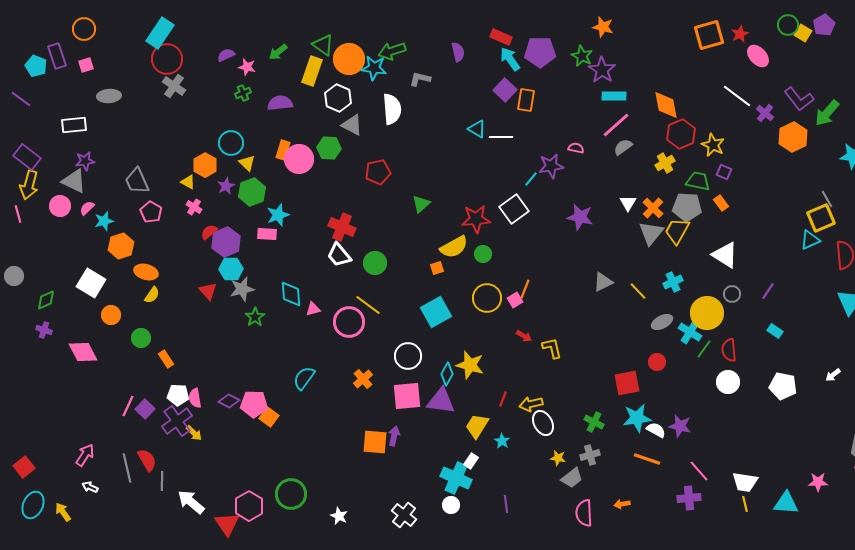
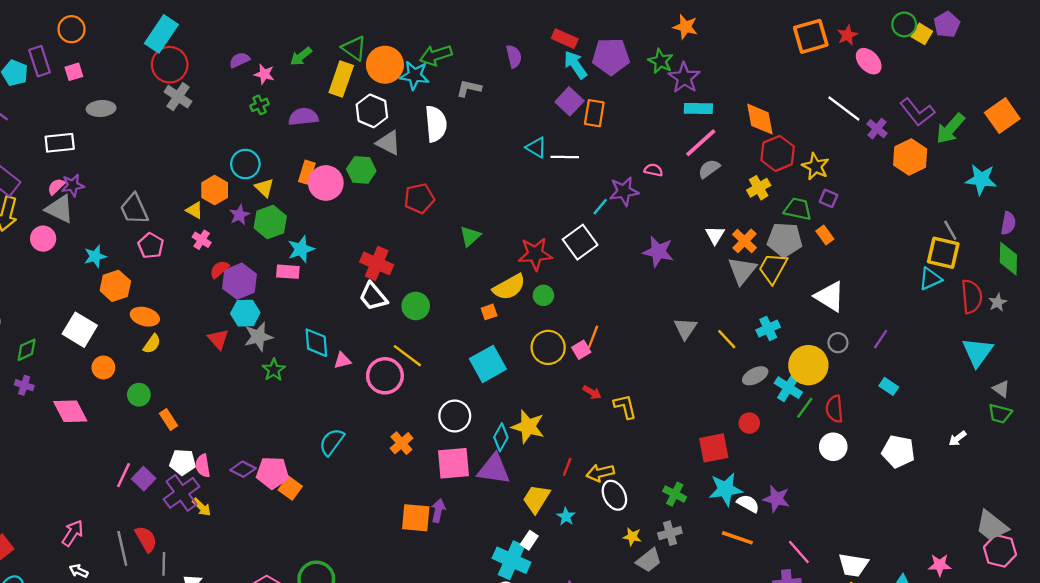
pink semicircle: (87, 208) -> (56, 187), moved
yellow square: (821, 218) -> (943, 253), turned 36
gray triangle: (603, 282) -> (685, 328), turned -30

